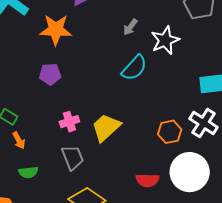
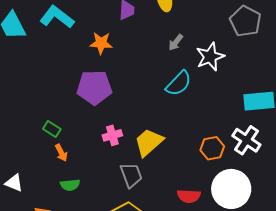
orange star: (56, 30) -> (101, 43), size x0.7
purple pentagon: (50, 74) -> (94, 87), size x1.6
gray trapezoid: (73, 158) -> (131, 175), moved

